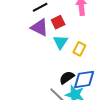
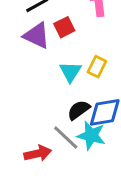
cyan triangle: (60, 42) -> (70, 72), moved

